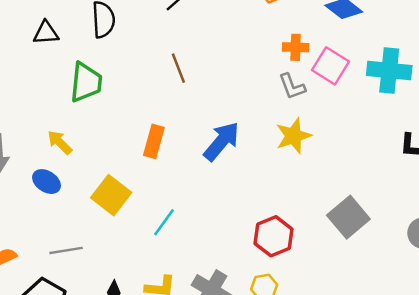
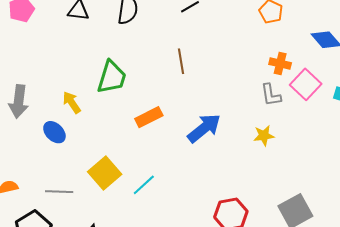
green trapezoid: (86, 82) -> (112, 77), moved
yellow star: (293, 136) -> (264, 136), size x0.7
orange rectangle: (154, 141) -> (149, 117), turned 36
yellow square: (111, 195) -> (105, 173), moved

